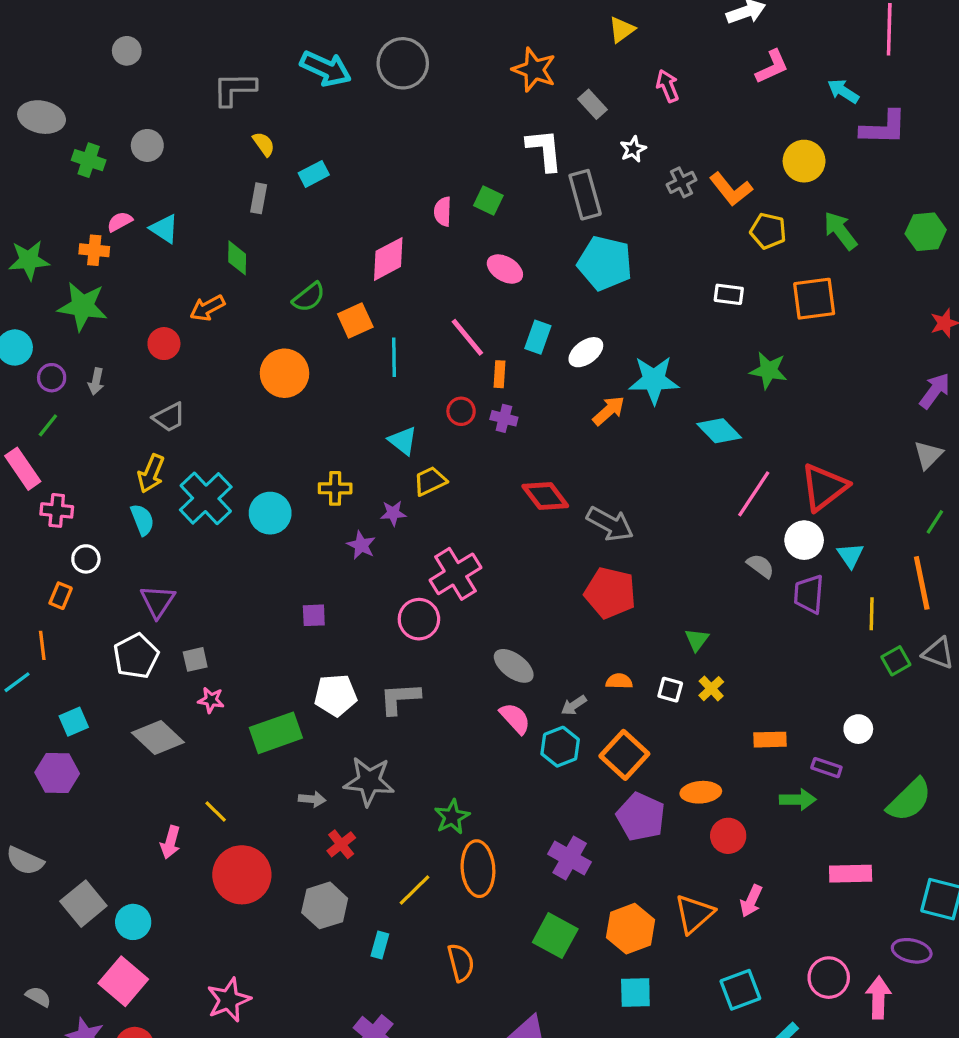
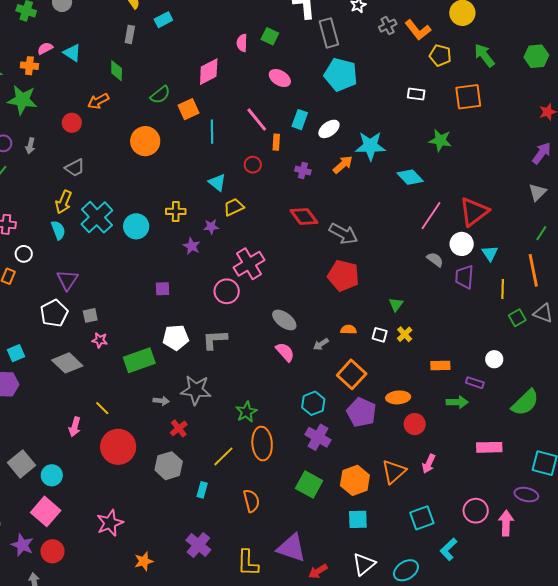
purple cross: (504, 418) -> (303, 171), moved
cyan hexagon: (560, 747) -> (313, 403), moved

